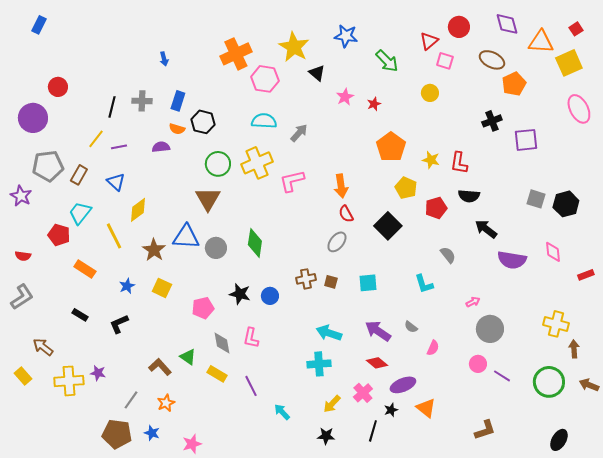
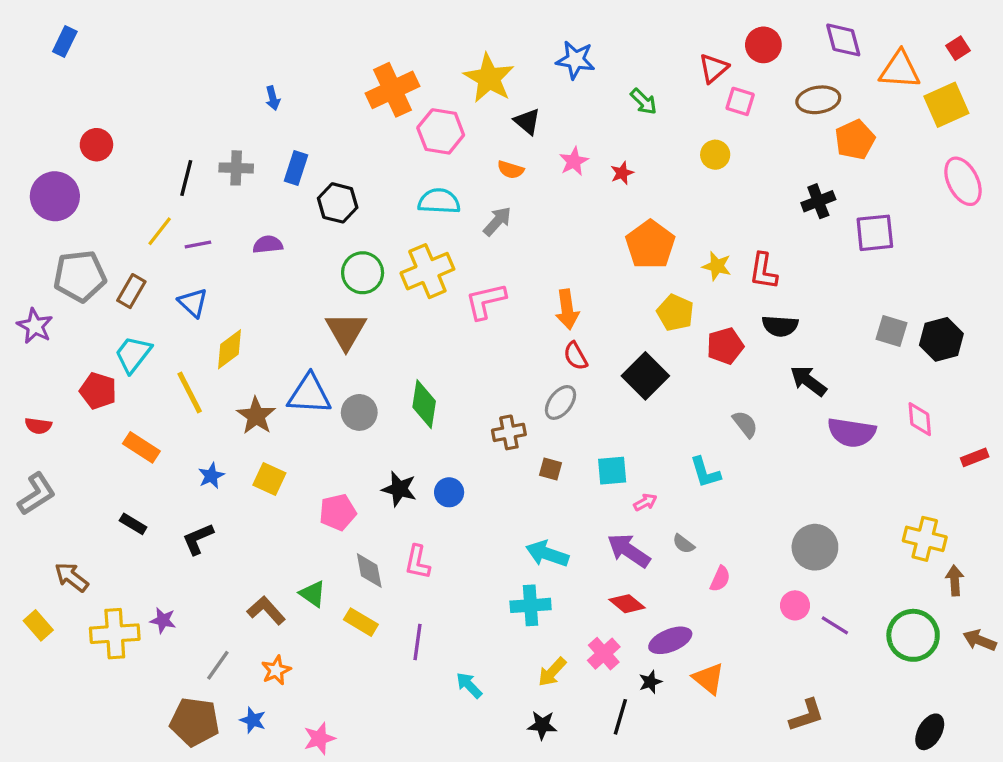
brown ellipse: (492, 60) -> (818, 100), turned -35
green arrow: (387, 61) -> (644, 101), size x0.7
orange semicircle: (177, 129) -> (511, 170), moved
brown cross: (306, 279) -> (509, 432), moved
pink arrow: (473, 302) -> (645, 502), moved
purple line: (251, 386) -> (417, 642), turned 35

